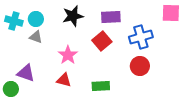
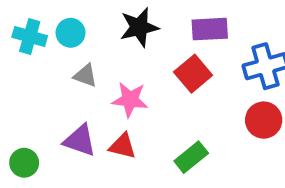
gray triangle: (36, 37) -> (85, 75), moved
pink star: (68, 55) -> (130, 100), turned -30
purple triangle: (26, 73) -> (80, 140), moved
green rectangle: (101, 86) -> (191, 157), turned -36

